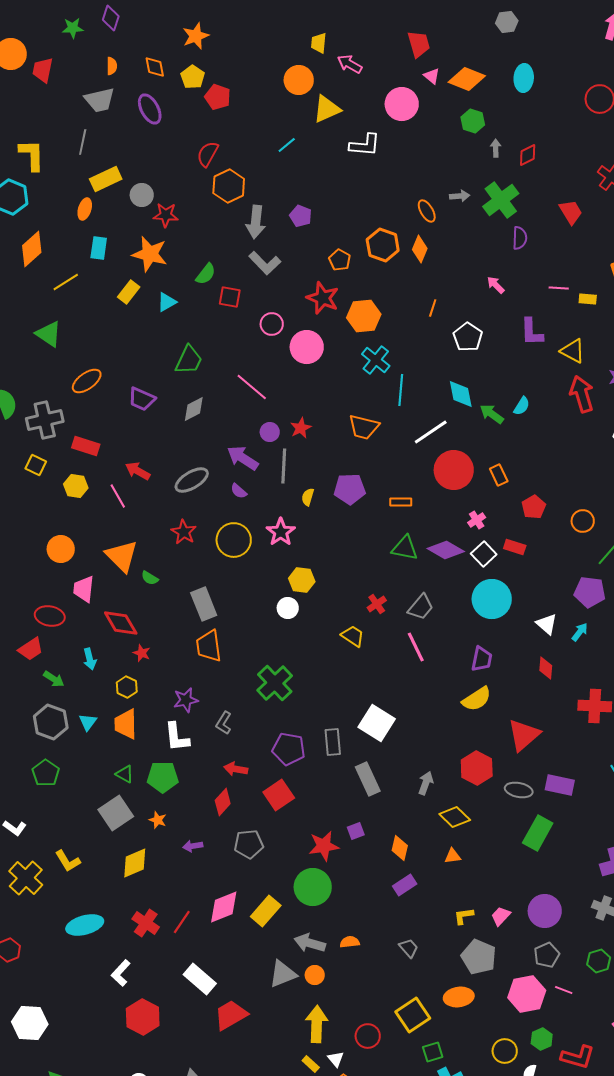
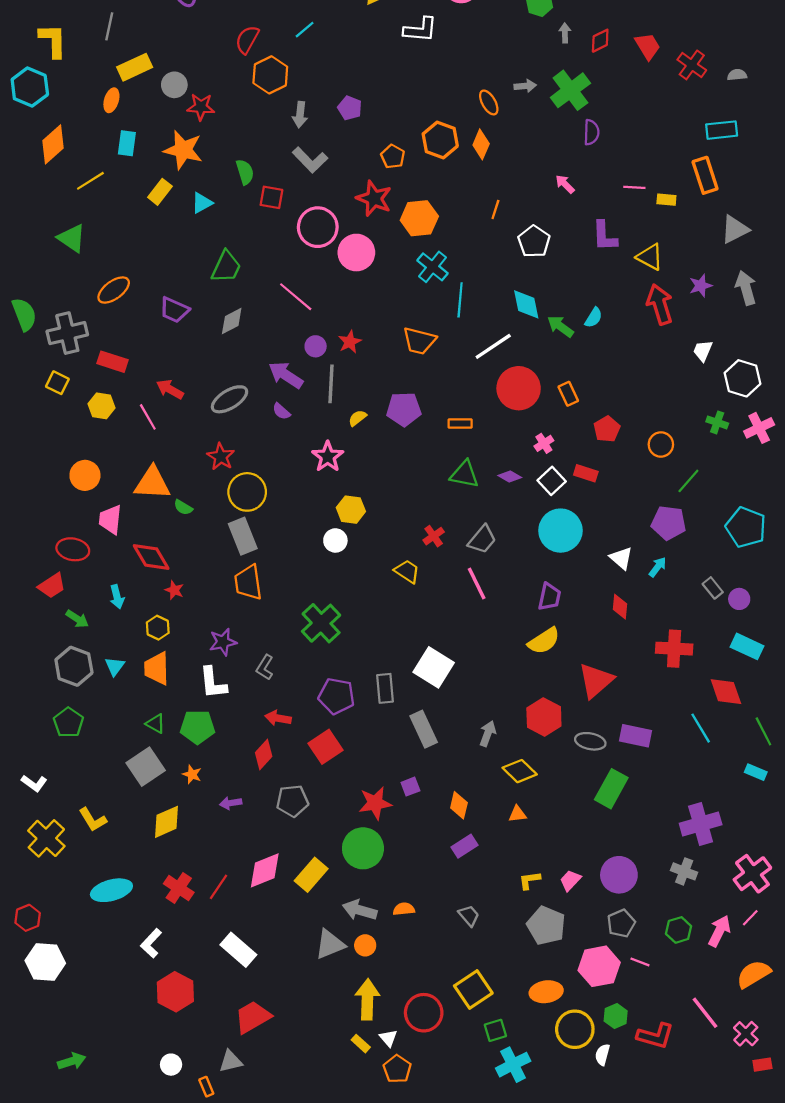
cyan line: (287, 145) -> (305, 30), moved
red trapezoid: (571, 212) -> (648, 46), moved
gray arrow: (256, 222) -> (300, 115), size x0.7
green semicircle: (206, 274) -> (245, 172), turned -55
pink circle: (272, 324) -> (318, 227), size x1.6
yellow semicircle: (308, 497) -> (357, 418), turned 36
yellow circle: (234, 540) -> (247, 492), moved
purple diamond: (446, 550) -> (510, 476), size x0.6
orange triangle: (122, 556) -> (152, 483), turned -42
orange ellipse: (459, 997) -> (546, 992), moved
red trapezoid: (231, 1015) -> (253, 1017), moved
white hexagon: (30, 1023) -> (45, 962), moved
red circle: (368, 1036) -> (424, 1013), size x1.4
yellow circle: (505, 1051) -> (575, 1029), size x1.4

